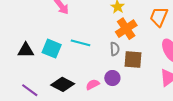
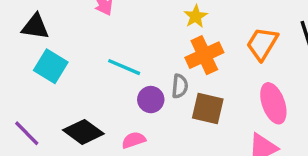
cyan square: (52, 49) -> (51, 66), moved
black triangle: (26, 50) -> (35, 27), moved
purple circle: (112, 78) -> (151, 100), moved

